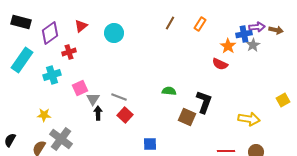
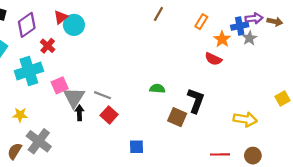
orange rectangle: (200, 24) -> (201, 22), moved
cyan circle: (114, 33) -> (74, 25), moved
red cross: (69, 52) -> (48, 46), turned -32
cyan cross: (52, 75) -> (29, 71), size x1.4
gray triangle: (93, 99) -> (74, 97), size x1.5

